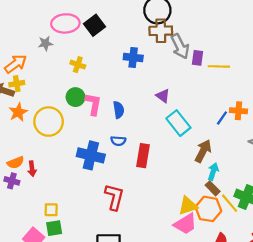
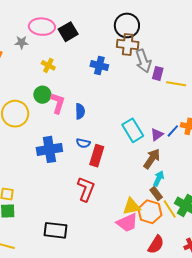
purple triangle: (163, 96) -> (157, 134), moved, turned 40
blue semicircle: (118, 141) -> (83, 143), moved
blue cross: (91, 155) -> (49, 149), turned -30
red L-shape: (114, 197) -> (86, 189), moved

